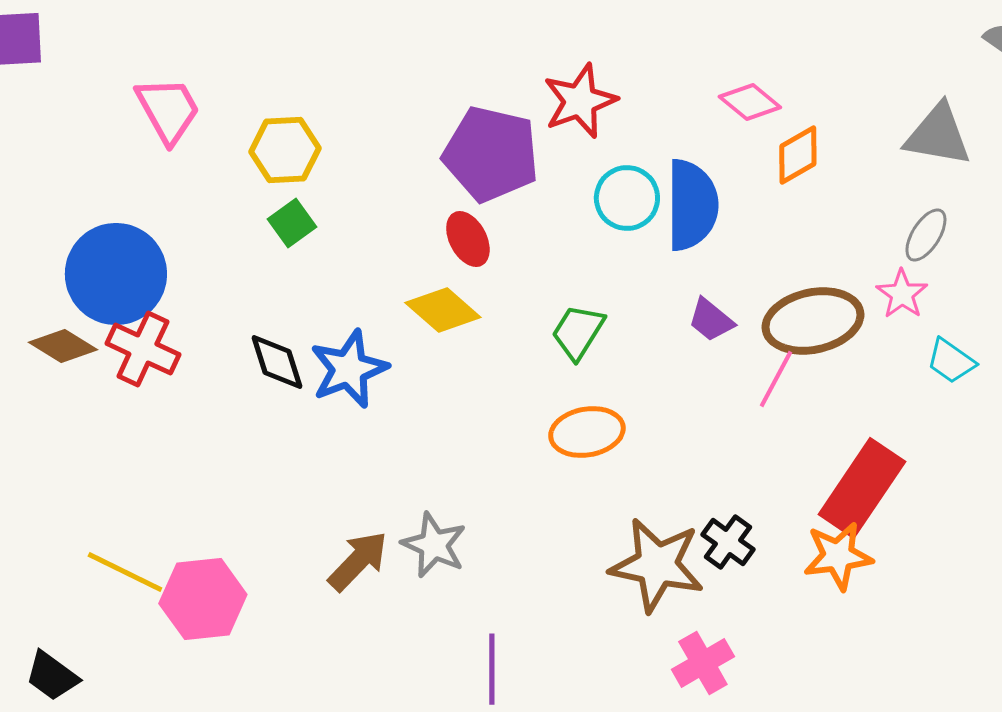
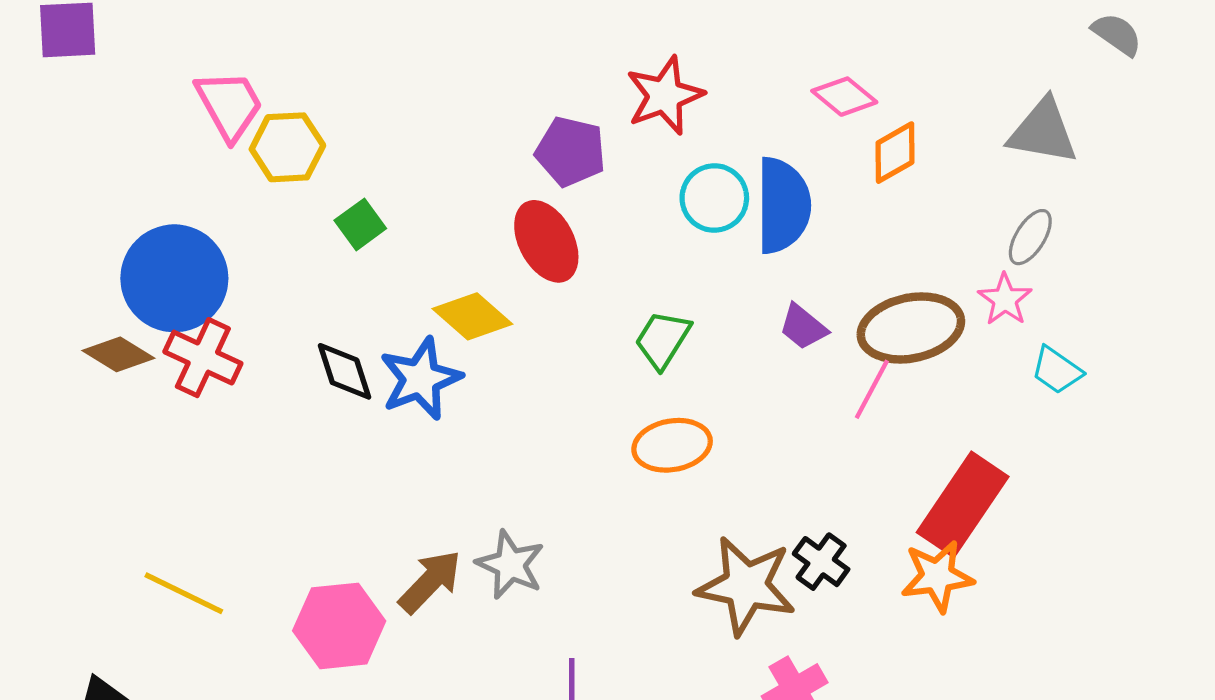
yellow hexagon: (285, 150) -> (287, 147), moved
purple pentagon: (491, 154) -> (571, 152), size x0.7
red ellipse: (468, 239) -> (546, 241), size x1.4
yellow diamond: (443, 310) -> (472, 316), moved
pink hexagon: (203, 599) -> (339, 626), moved

